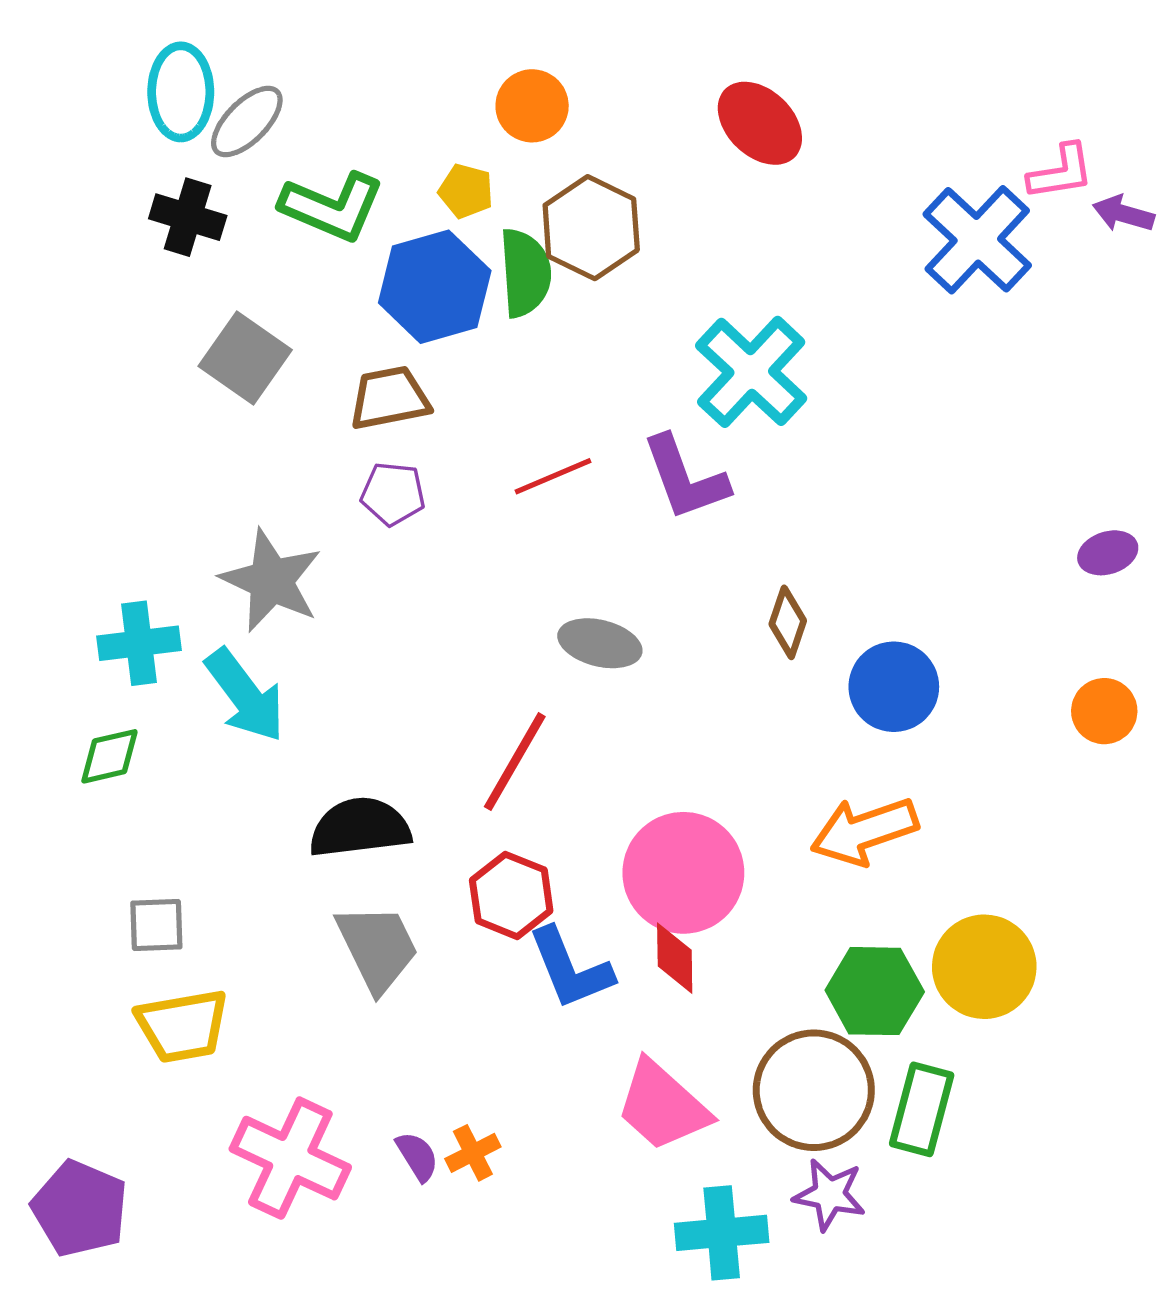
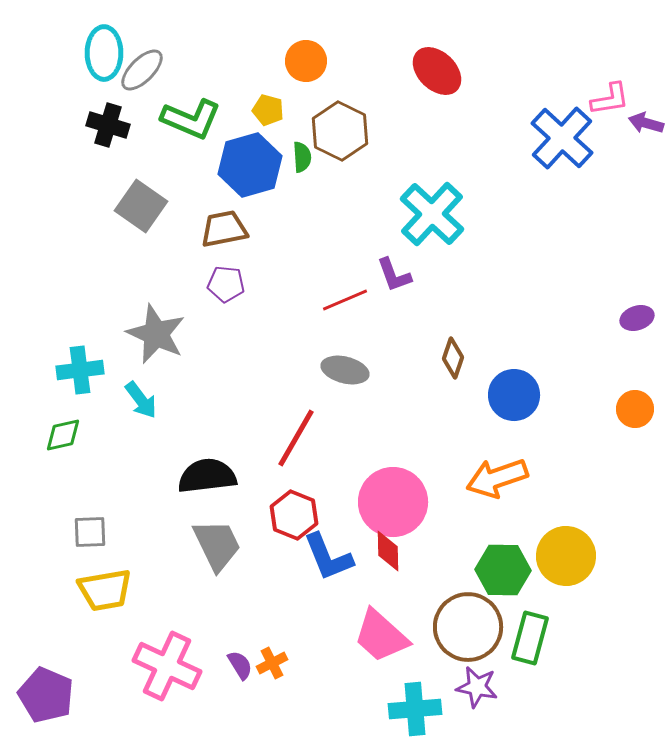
green semicircle: (525, 273) -> (302, 157), size x0.6
red line: (553, 476) -> (345, 300), moved
purple L-shape: (685, 478) -> (394, 275), size x0.7
cyan arrow: (245, 695) -> (141, 400), size x0.7

